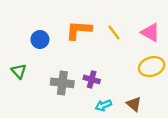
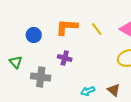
purple cross: (92, 79) -> (65, 58), moved
gray cross: (62, 83) -> (41, 77), moved

